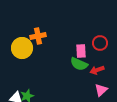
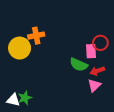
pink rectangle: (81, 51) -> (91, 51), moved
pink triangle: (101, 90) -> (94, 85), moved

